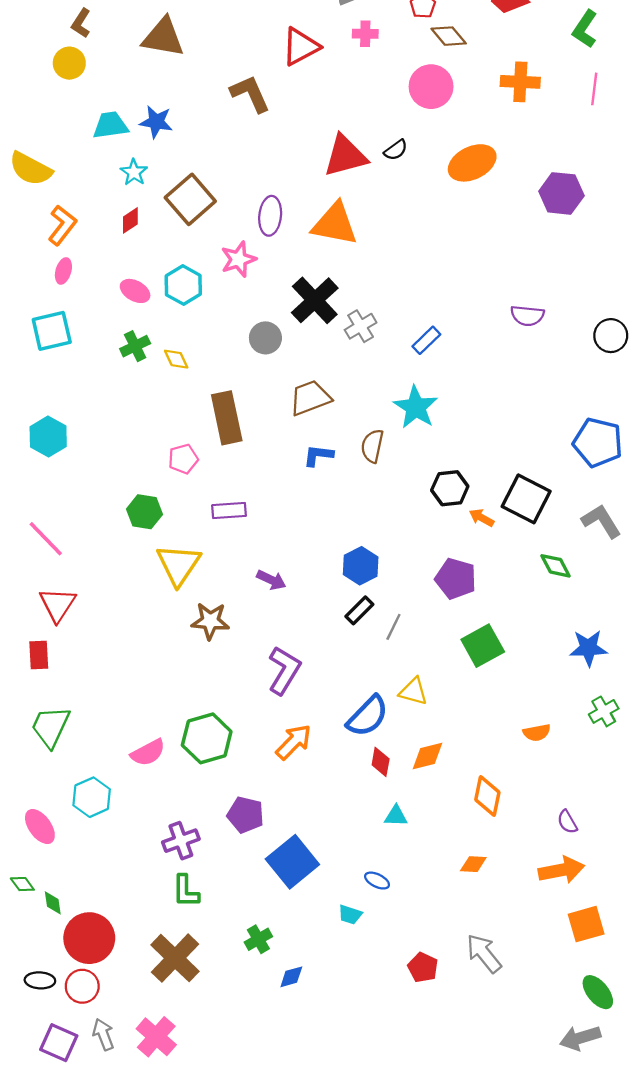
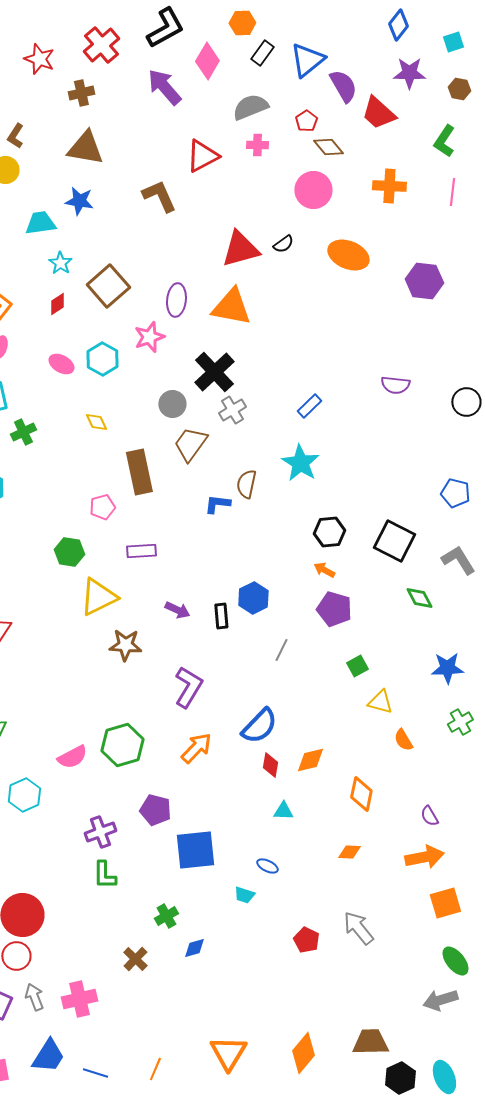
blue star: (156, 122) -> (79, 201), moved
orange ellipse: (472, 163) -> (348, 255), turned 48
gray cross: (361, 326) -> (232, 410), moved
green cross: (135, 346) -> (23, 432), moved
brown trapezoid: (310, 398) -> (190, 444), moved, turned -33
blue pentagon: (598, 442) -> (455, 493), size x0.7
brown semicircle: (372, 446) -> (246, 484), moved
orange arrow: (482, 518) -> (324, 570), moved
yellow triangle: (179, 565) -> (98, 597), turned 30
black rectangle: (359, 610) -> (221, 616), moved, turned -50
green square: (483, 646) -> (357, 666), size x0.6
yellow triangle: (413, 691) -> (380, 702), moved
orange semicircle: (537, 733) -> (403, 740), turned 70
blue square: (292, 862) -> (195, 850), turned 33
brown cross: (175, 958) -> (135, 959), moved, size x0.6
pink cross: (156, 1037) -> (79, 999), turned 36

